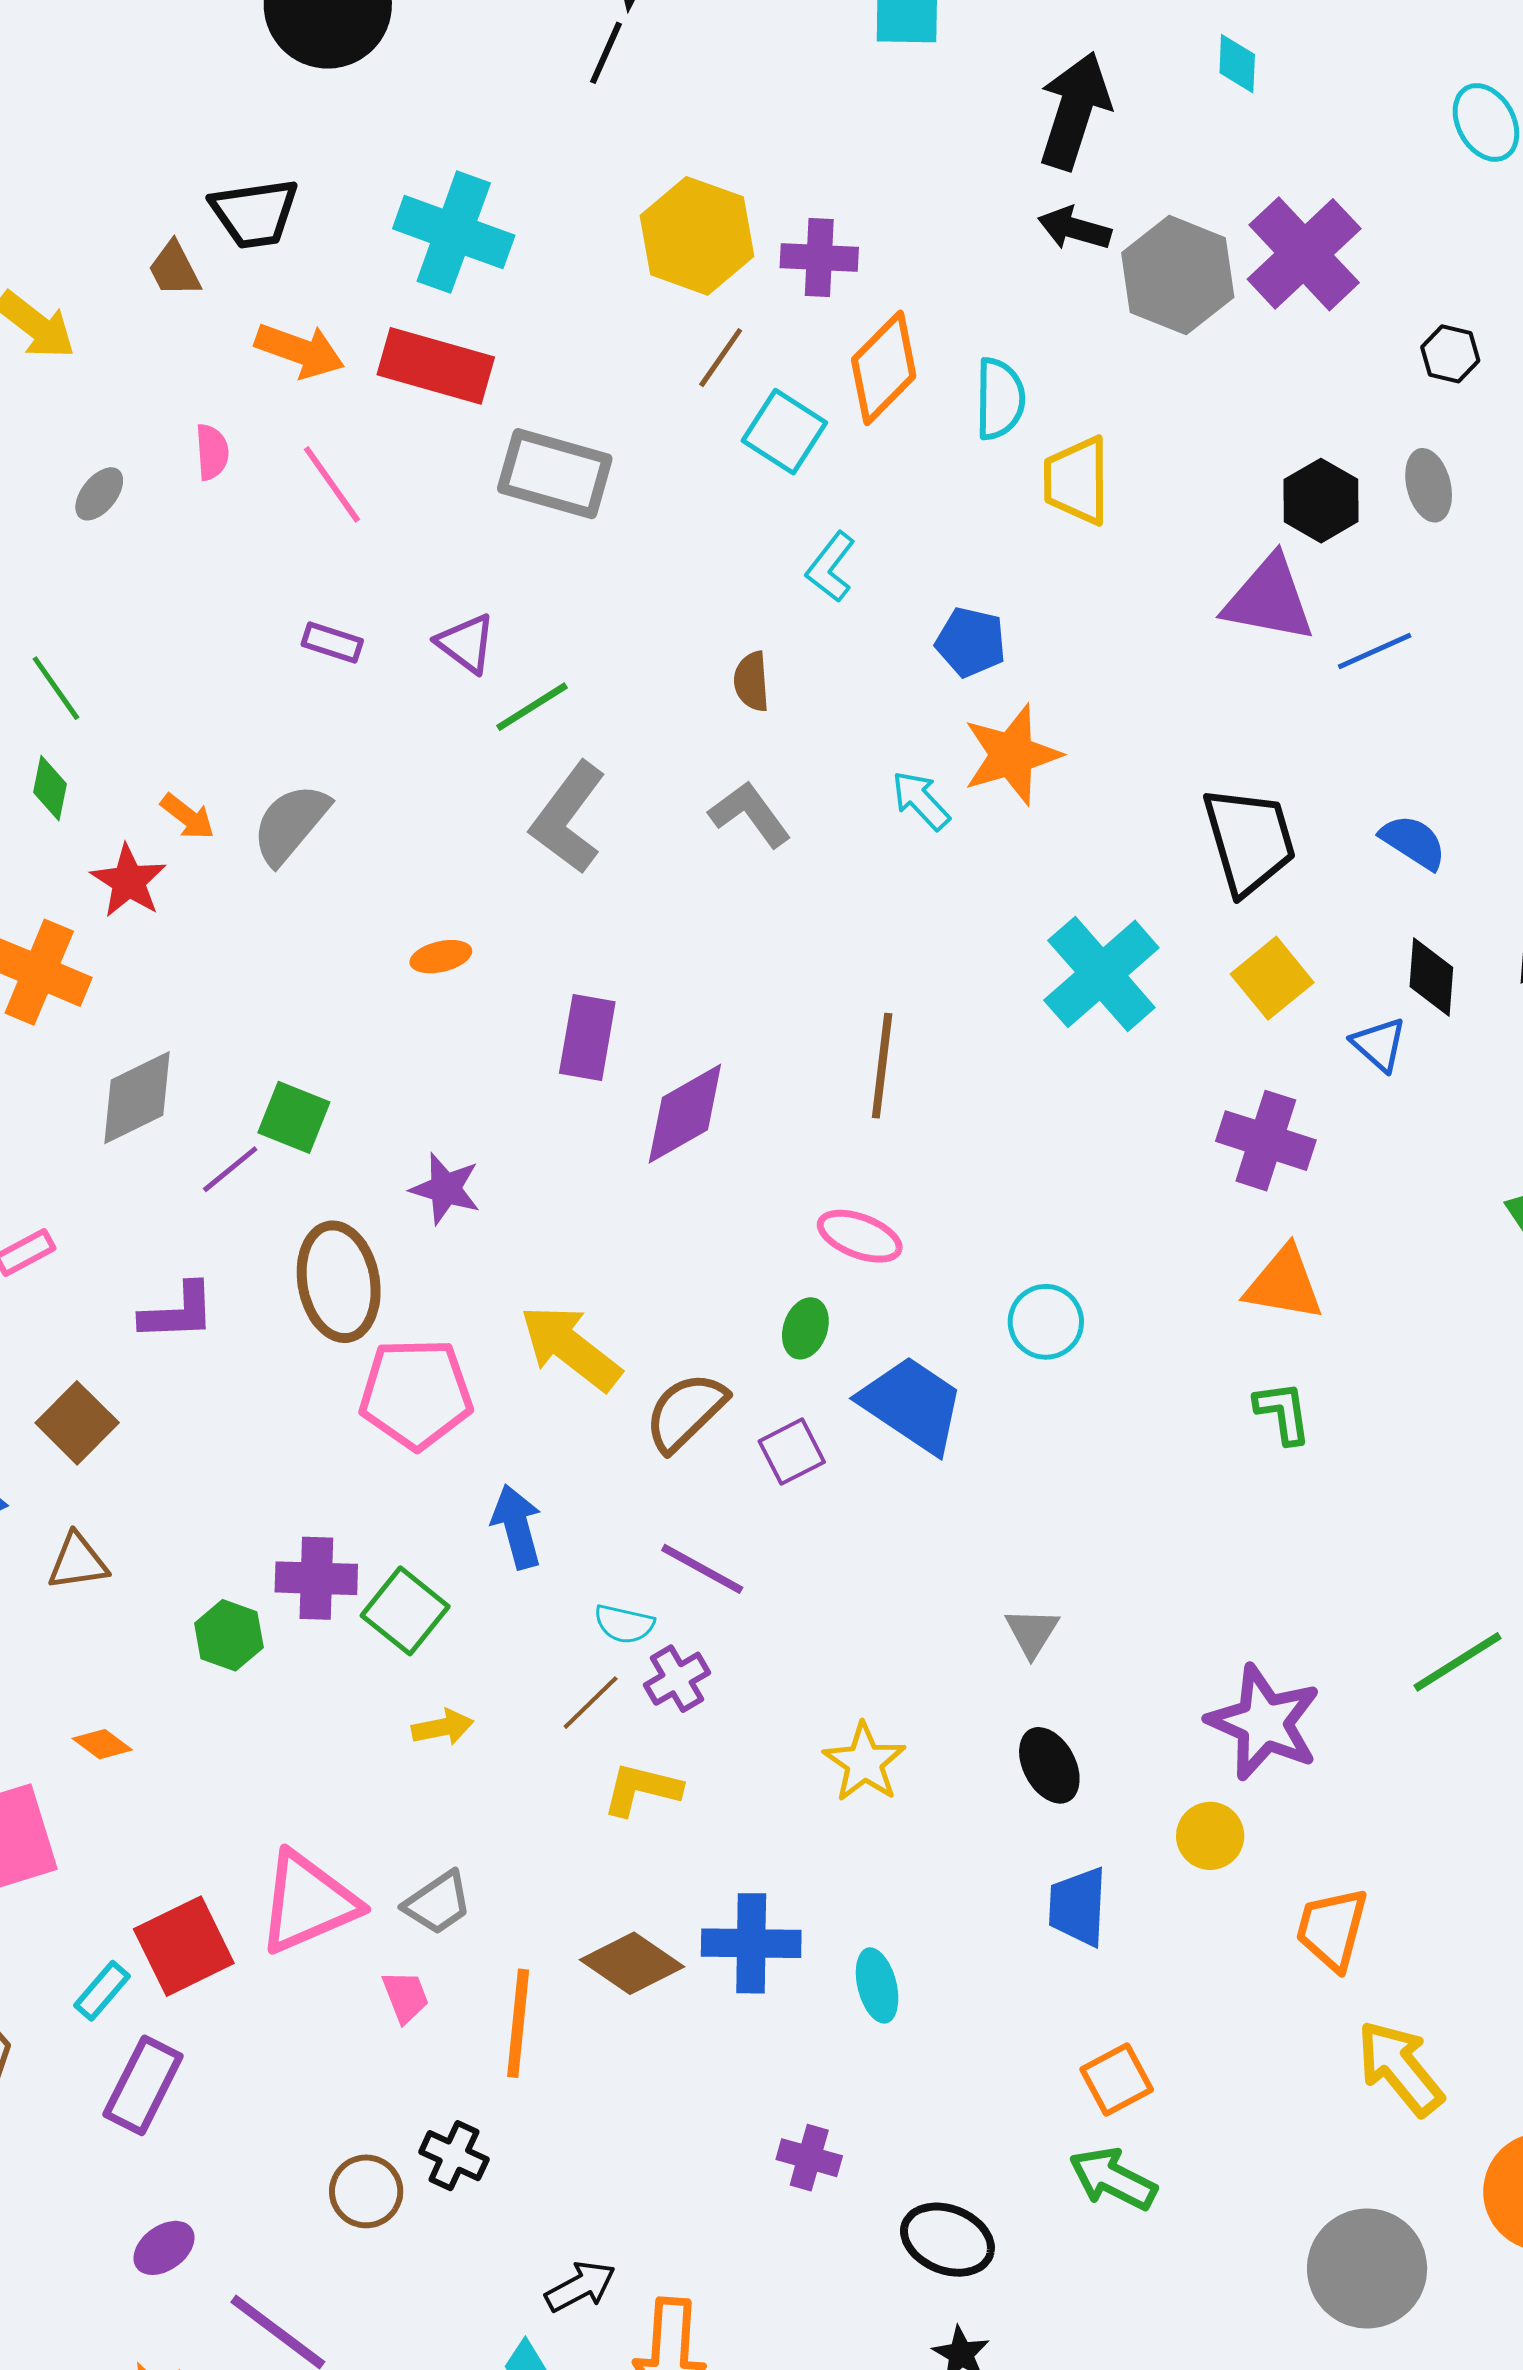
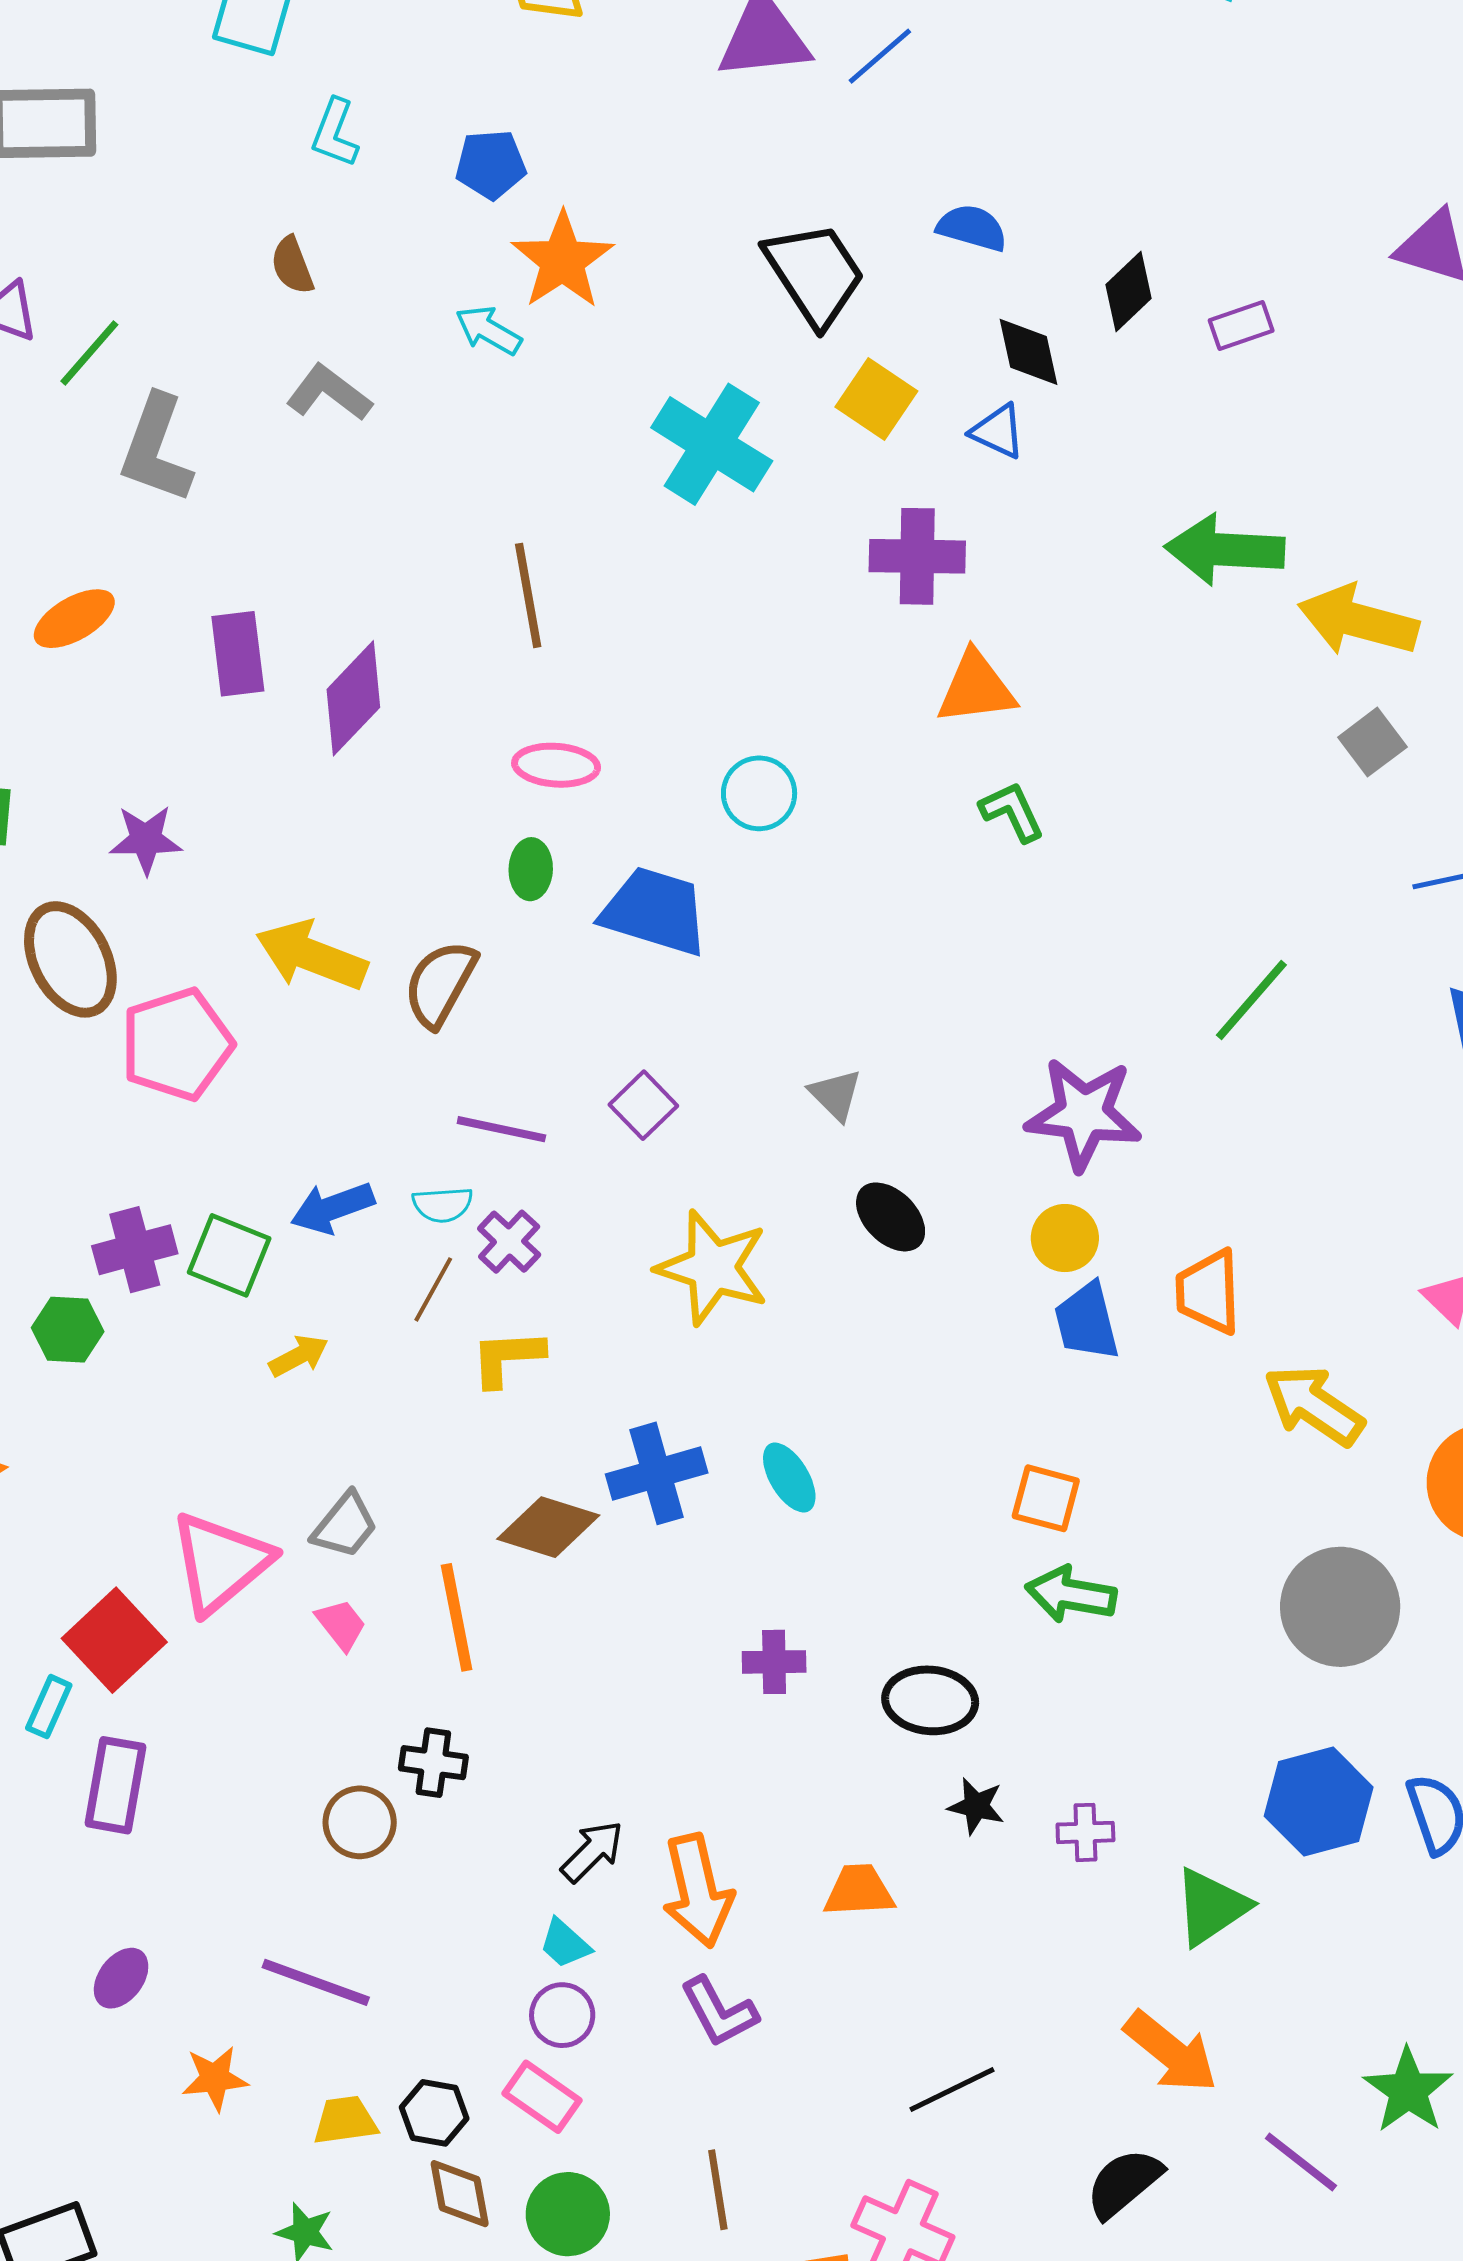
orange ellipse: (441, 957) -> (74, 619), size x1.4
purple square: (792, 1452) -> (643, 1105), moved
blue arrow: (517, 1527) -> (332, 1208), moved, turned -78
yellow star: (864, 1762) -> (713, 1268), size x1.4
blue trapezoid: (1078, 1907) -> (1087, 1321), moved
orange square: (1117, 2080) -> (1046, 1498), turned -30
purple ellipse: (164, 2248) -> (121, 1978), moved

